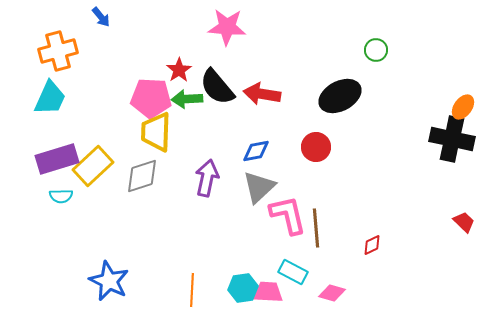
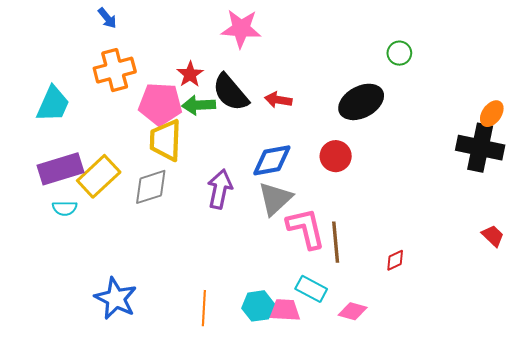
orange cross: (58, 51) -> (115, 70), moved
red arrow: (262, 94) -> (278, 100), size x0.7
blue diamond: (256, 151) -> (272, 160), size x1.4

